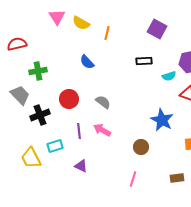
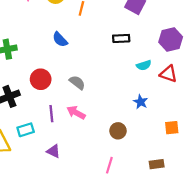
cyan semicircle: (169, 76) -> (144, 65), moved
blue star: (162, 120) -> (141, 102), size x0.6

